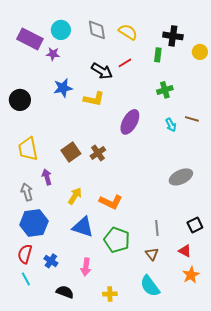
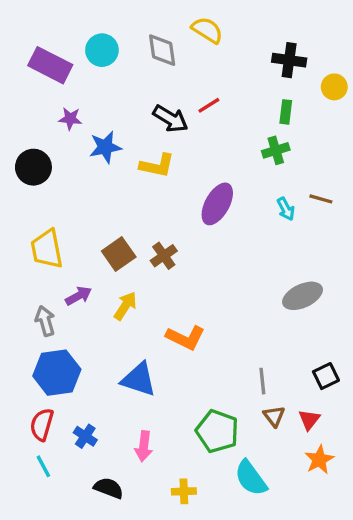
yellow semicircle: (128, 32) -> (207, 30), moved
purple star: (53, 54) -> (70, 119), moved
green rectangle: (158, 55) -> (286, 112), moved
purple arrow: (47, 177) -> (79, 296), turned 77
yellow arrow: (75, 196) -> (125, 306), moved
green pentagon: (117, 240) -> (217, 431), moved
red triangle: (185, 251) -> (309, 420), turned 40
brown triangle: (152, 254) -> (274, 416), moved

